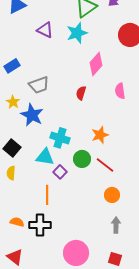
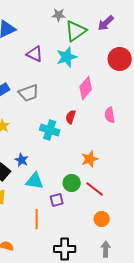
gray trapezoid: (39, 85) -> (29, 93), moved
blue star: (32, 115) -> (22, 160), moved, size x0.6
cyan cross: (60, 138) -> (50, 130), moved
purple square: (60, 172) -> (57, 200), moved, turned 32
black cross: (40, 225) -> (65, 249), moved

